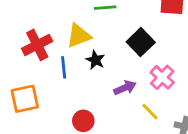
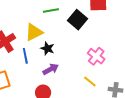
black square: (141, 42) -> (78, 20), moved
purple arrow: (125, 88) -> (51, 69), moved

